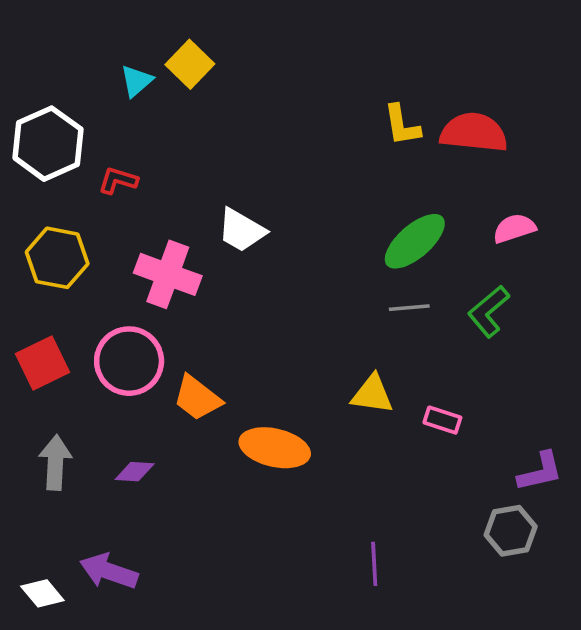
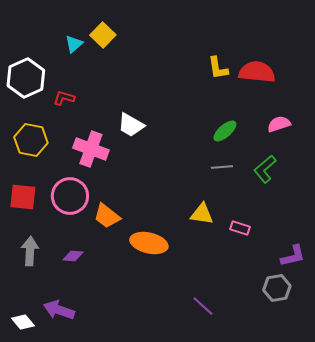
green ellipse: (415, 241) -> (225, 131), size x0.7
red square: (42, 363) -> (23, 197), turned 32
purple line: (374, 564) -> (203, 306), turned -45

